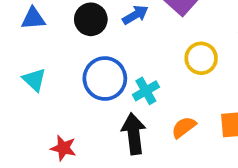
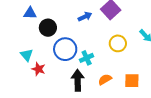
black circle: (91, 19) -> (48, 28), moved
cyan triangle: (34, 80) -> (27, 55), moved
red star: (63, 148) -> (38, 69), moved

